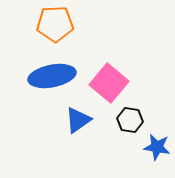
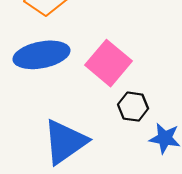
blue triangle: (78, 120) -> (65, 142), moved, size x1.5

